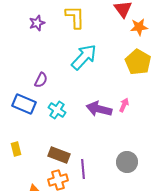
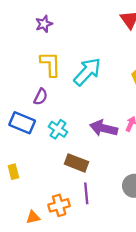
yellow L-shape: (75, 17) -> (50, 64), moved
purple star: (37, 23) -> (44, 24), moved
brown rectangle: (59, 155) -> (76, 163), moved

